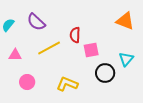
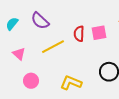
pink square: (91, 50) -> (99, 33), moved
pink triangle: (15, 55) -> (19, 54), turned 40

